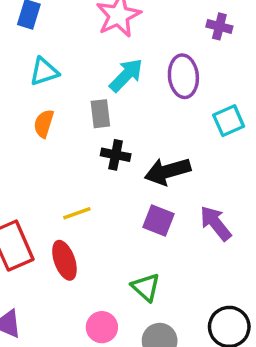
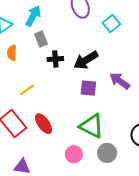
cyan arrow: (126, 75) -> (33, 16), moved
yellow line: (77, 213) -> (27, 90), moved
green triangle: (146, 287) -> (92, 126), size x1.5

